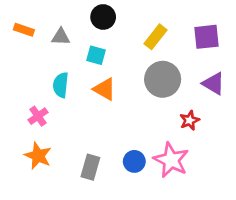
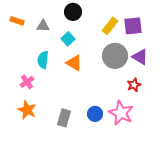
purple square: (206, 37) -> (133, 26), moved
cyan square: (96, 55) -> (68, 39), turned 32
purple triangle: (214, 84) -> (140, 57), moved

